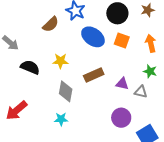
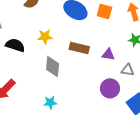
brown rectangle: (94, 75) -> (79, 48), turned 42
gray triangle: (141, 92) -> (128, 70), moved
cyan star: (61, 119) -> (50, 103), moved

